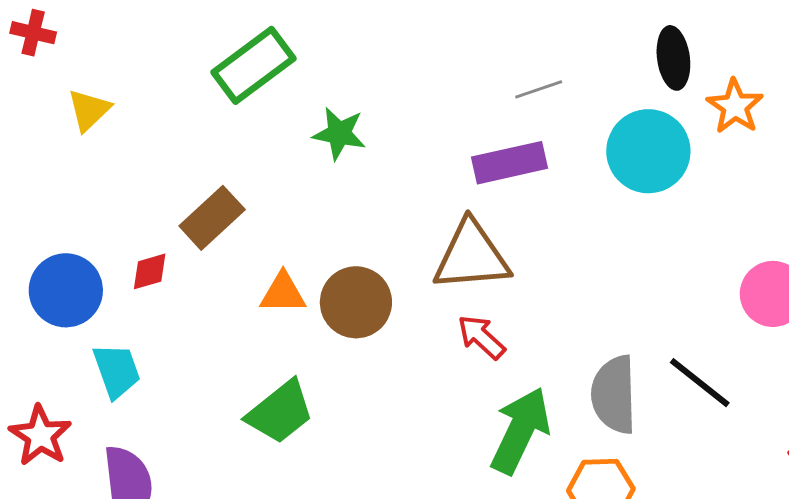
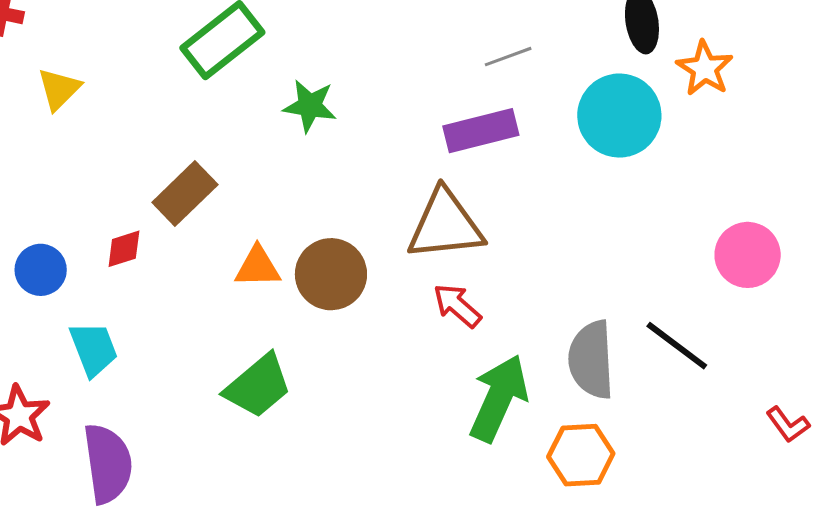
blue circle: (66, 290) -> (41, 270), size x0.7

